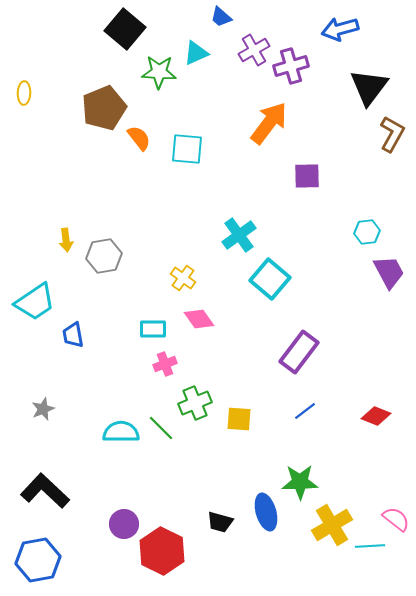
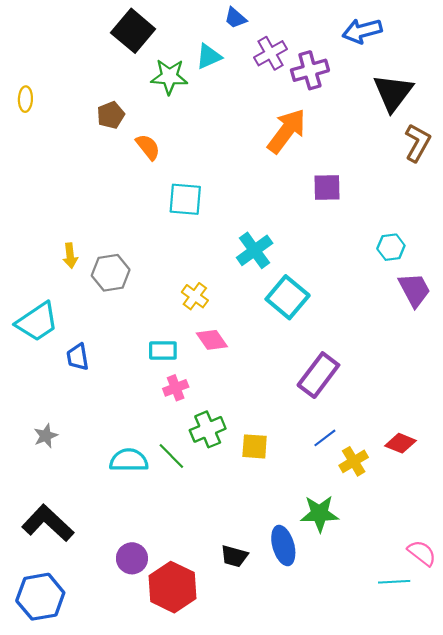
brown pentagon: (104, 108) -> (111, 115), size x0.6
cyan square: (187, 149) -> (185, 199), moved
yellow cross: (332, 525) -> (354, 461), moved, size x0.7

